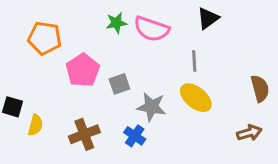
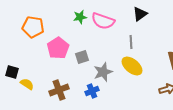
gray star: (152, 107) -> (103, 72), turned -30
yellow semicircle: (35, 125) -> (27, 84), turned -72
blue cross: (135, 136) -> (92, 91), turned 32

